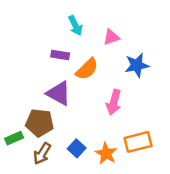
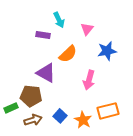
pink triangle: (111, 37) -> (87, 29), turned -32
purple rectangle: (60, 55) -> (43, 35), moved
brown arrow: (42, 153) -> (33, 120), turned -138

